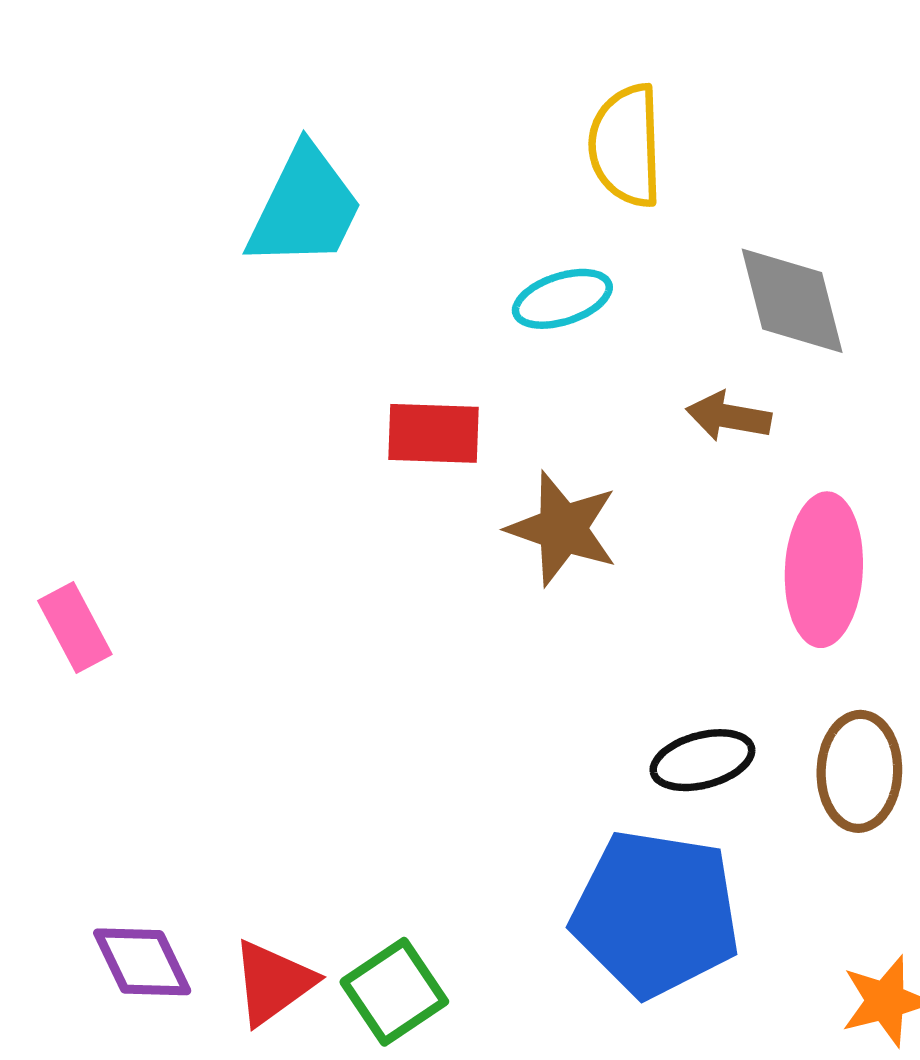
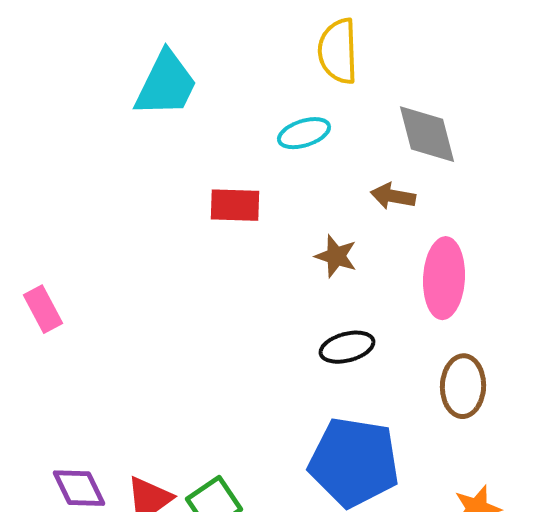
brown star: (562, 529) -> (336, 256), moved, size x0.7
black ellipse: (702, 760) -> (347, 347), moved

